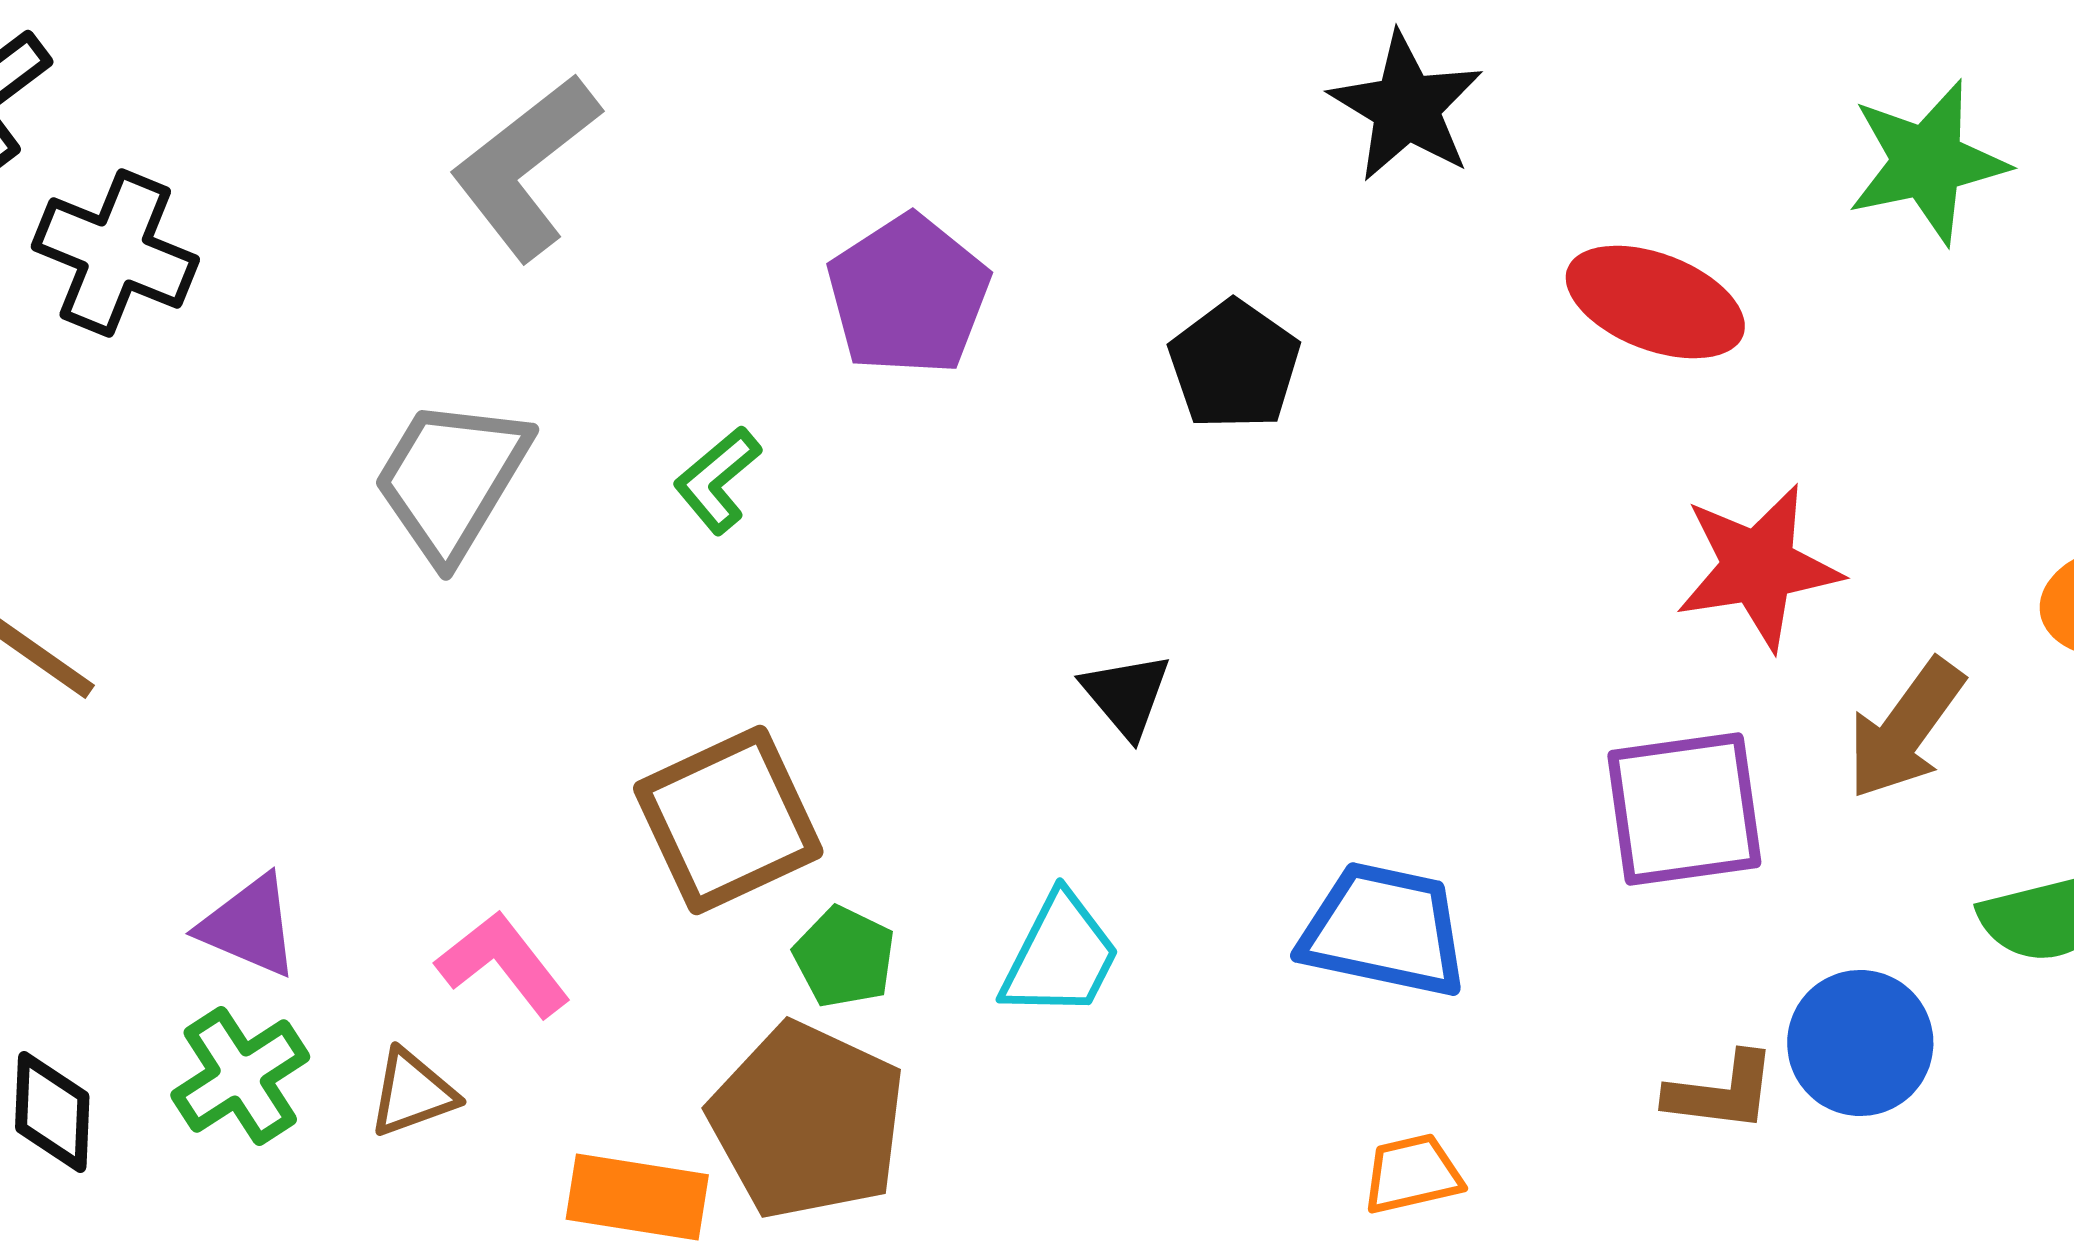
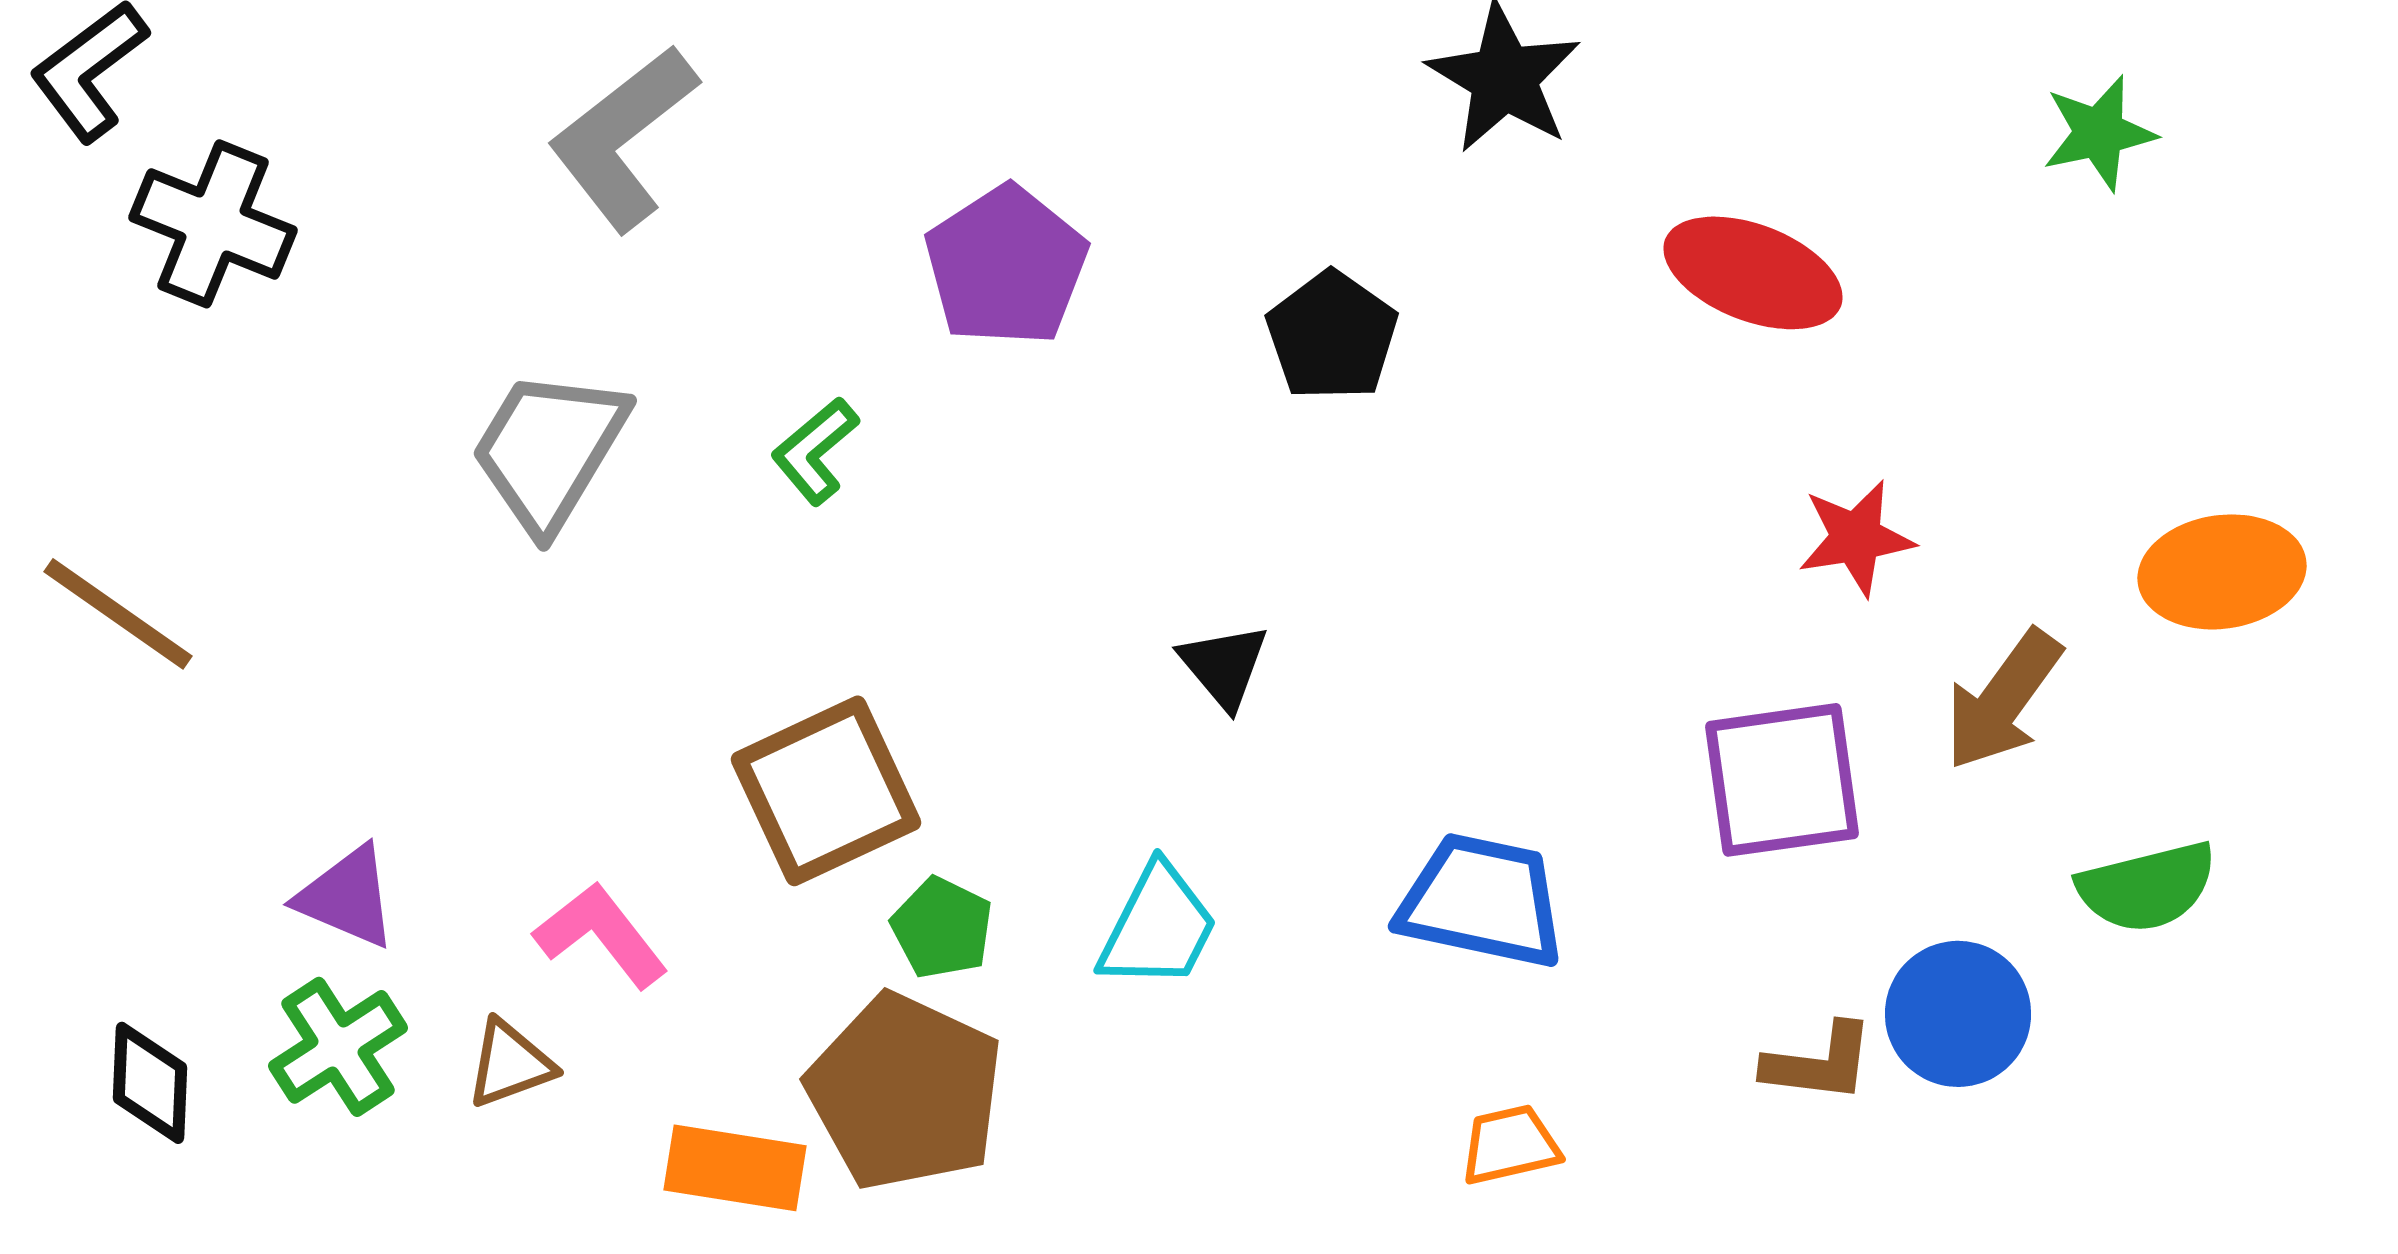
green star: (1927, 162) -> (2099, 133), moved, size x0.7
red star: (1758, 567) -> (1856, 538), size x0.7

